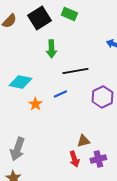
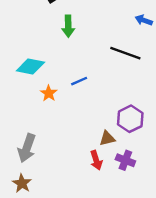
black line: (75, 71) -> (125, 53), moved, turned 30
purple hexagon: (102, 97) -> (130, 119), moved
purple cross: (98, 159) -> (125, 160), turned 35

